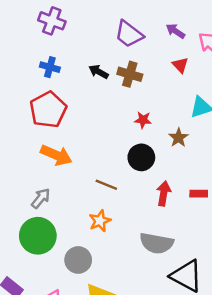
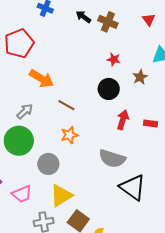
red pentagon: (48, 110) -> (19, 43), moved
brown line: (106, 185) -> (66, 105), moved

